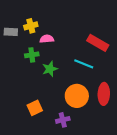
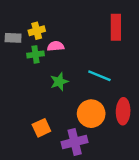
red rectangle: (98, 43) -> (116, 27), moved, turned 60
green cross: (32, 55) -> (36, 54), moved
purple cross: (63, 120) -> (75, 142), size x1.5

